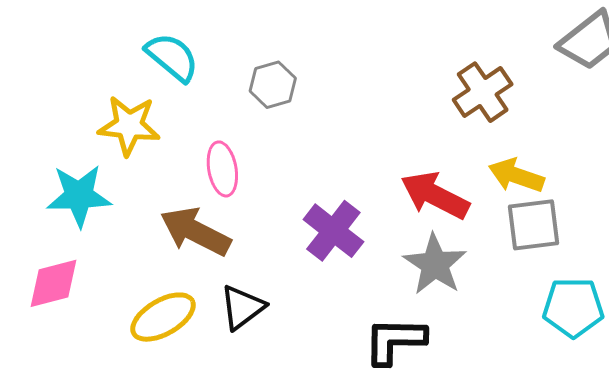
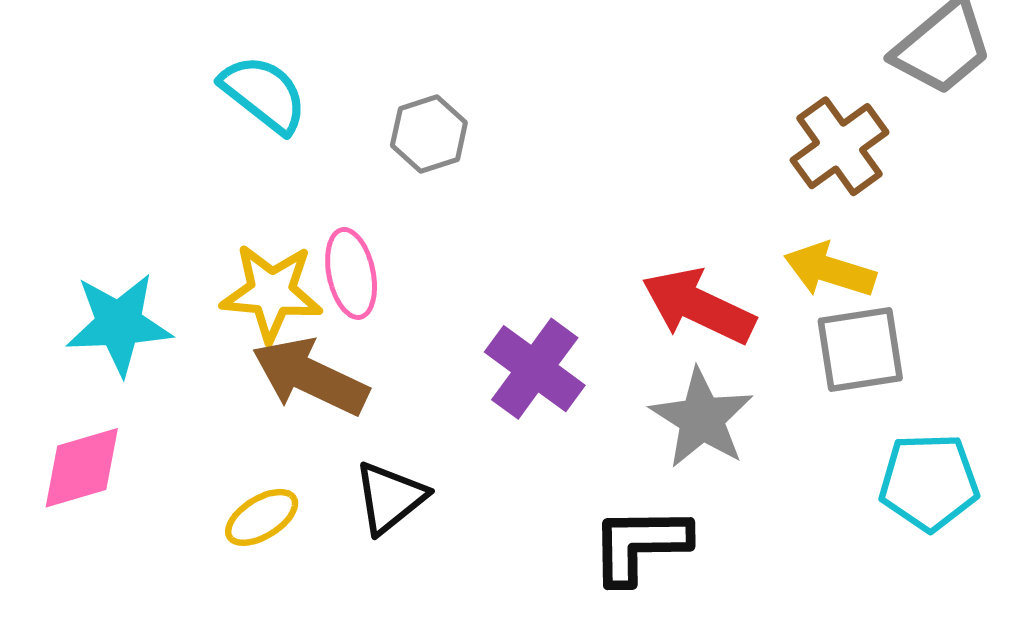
brown cross: (483, 92) -> (840, 146), moved
yellow star: (129, 125) -> (272, 293), moved
yellow ellipse: (163, 317) -> (262, 517), size x0.7

